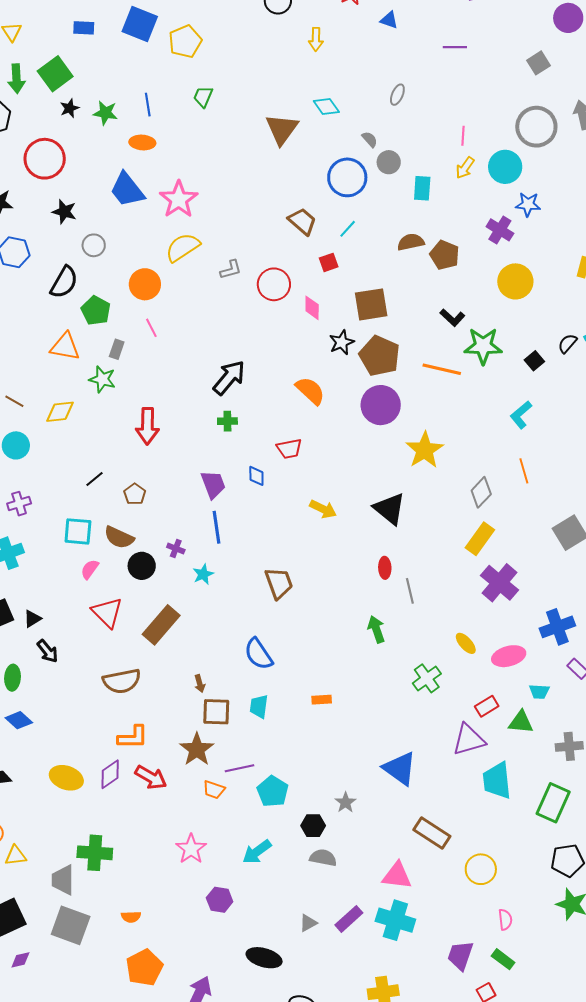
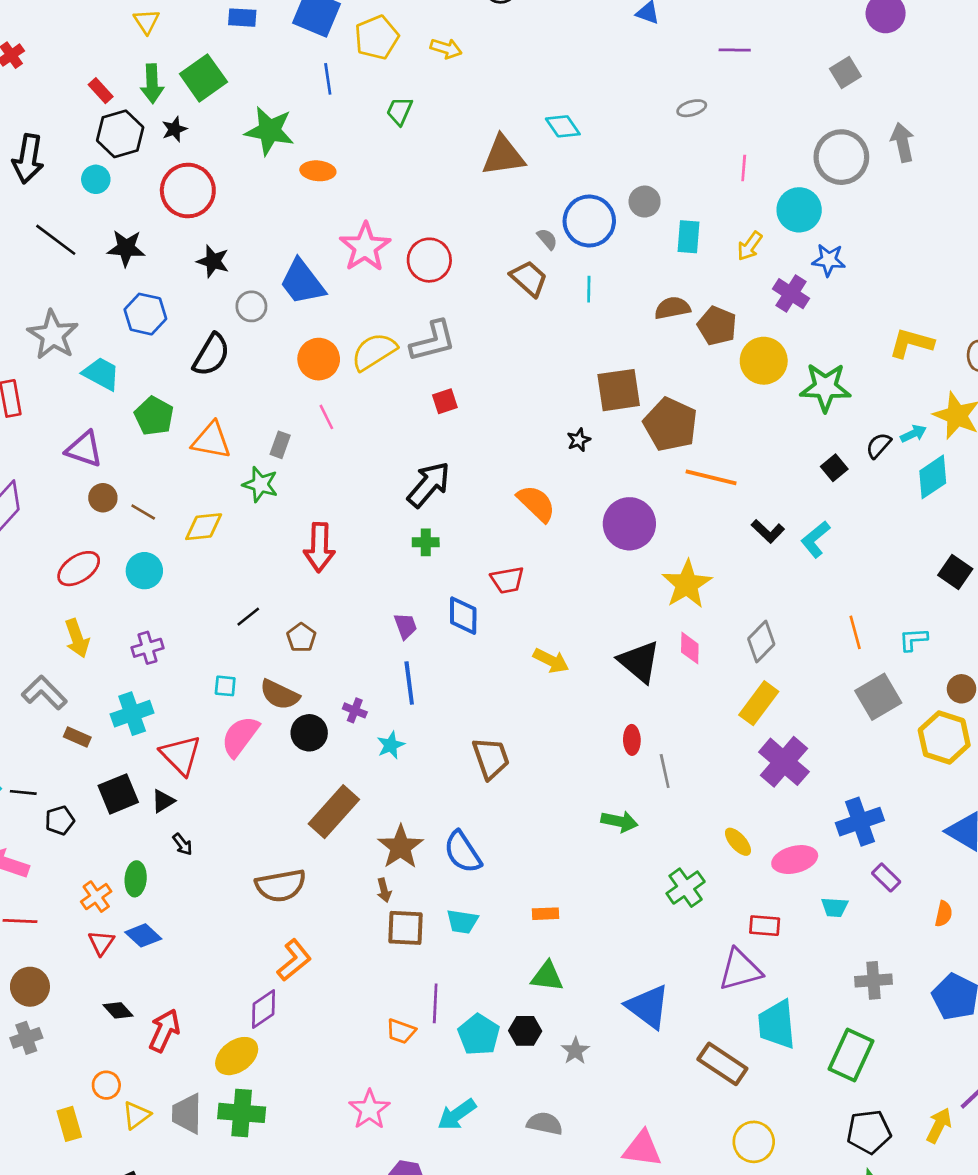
yellow arrow: (316, 39) -> (446, 48), moved, turned -75
gray ellipse: (397, 95) -> (692, 108), moved, turned 50
blue line: (148, 105) -> (328, 79), moved
black star: (70, 108) -> (174, 129), moved
green star: (105, 113) -> (269, 131), size x1.5
brown triangle: (282, 129) -> (503, 156), turned 45
gray semicircle: (370, 139) -> (547, 239), moved
yellow arrow: (465, 168) -> (750, 246), moved
blue trapezoid: (127, 190) -> (302, 282), moved
cyan line: (348, 229) -> (589, 289), turned -42
yellow semicircle: (183, 247) -> (374, 352), moved
red square: (329, 262) -> (445, 401), moved
gray L-shape: (231, 270) -> (433, 341), size x1.6
yellow circle: (515, 281) -> (764, 361), moved
red circle: (274, 284) -> (429, 260), moved
pink diamond: (312, 308) -> (690, 648), moved
green pentagon: (96, 311) -> (154, 416), moved
black L-shape: (452, 318) -> (768, 531), moved
black star: (342, 342) -> (579, 440), size x0.7
green star: (483, 346) -> (825, 387), moved
brown pentagon: (380, 356) -> (671, 424), moved
orange line: (524, 471) -> (855, 632), moved
blue diamond: (256, 476) -> (463, 616), size x1.4
purple trapezoid: (213, 484) -> (406, 626), size x0.7
cyan square: (78, 531) -> (225, 686), size x0.6
pink semicircle: (90, 569) -> (240, 736), size x1.6
red triangle: (107, 612) -> (181, 755), moved
green arrow: (376, 629) -> (619, 821), turned 120
black arrow: (48, 651) -> (183, 844), size x0.7
cyan trapezoid: (259, 706) -> (462, 922), turned -90
red rectangle: (487, 706) -> (765, 926), turned 35
green triangle: (521, 722) -> (547, 976), moved
orange L-shape: (133, 737) -> (294, 960), turned -40
brown star: (197, 749) -> (401, 847), moved
purple line: (239, 768) -> (435, 1003), turned -76
red arrow: (151, 777) -> (164, 1031), moved, turned -96
yellow ellipse: (66, 778) -> (237, 1056), moved, turned -56
black hexagon: (313, 826) -> (525, 1031), moved
brown rectangle: (432, 833) -> (722, 1064), moved
yellow triangle: (16, 856) -> (136, 1115), turned -30
gray trapezoid: (63, 880) -> (187, 1114), moved

